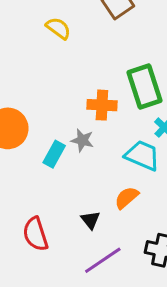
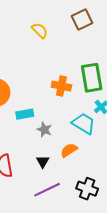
gray star: (82, 140) -> (44, 130), moved
cyan rectangle: (54, 154) -> (25, 114), turned 42

